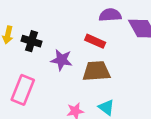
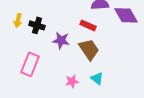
brown trapezoid: (96, 71) -> (89, 49), turned 60

